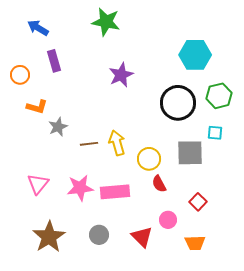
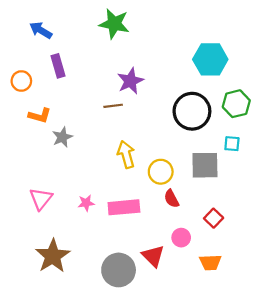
brown line: (89, 144) -> (113, 106), moved
pink star: (80, 188) -> (86, 203), size x0.6
gray circle: (99, 235) -> (119, 270), moved, size x1.6

